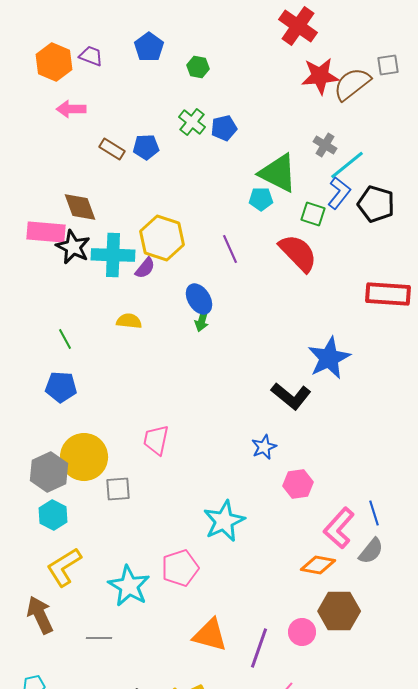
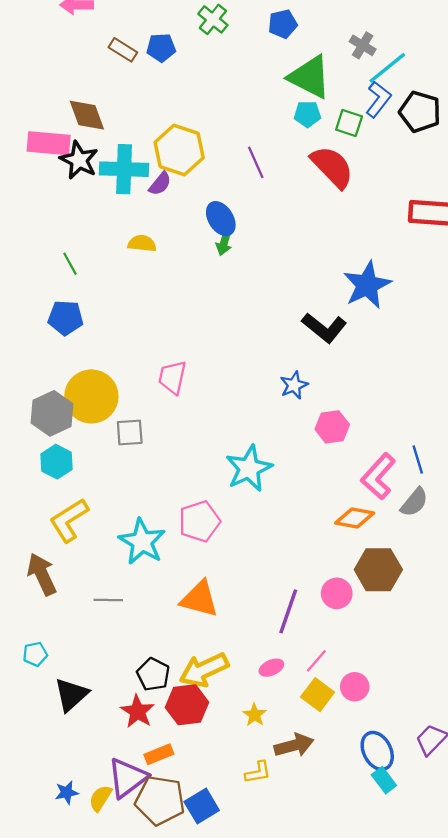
blue pentagon: (224, 128) -> (283, 24), moved
cyan pentagon: (261, 199) -> (307, 114), moved
orange triangle: (210, 635) -> (199, 599), moved

